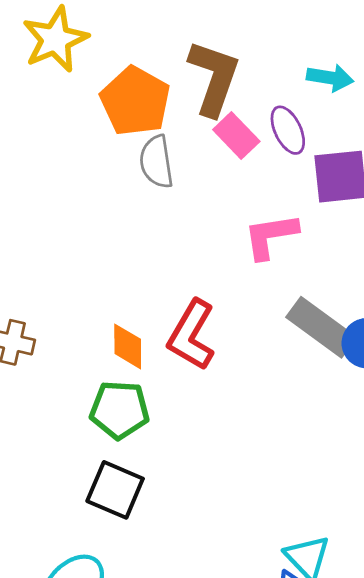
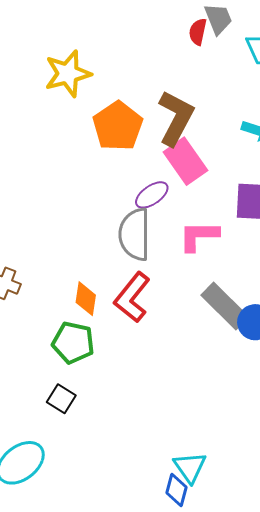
purple ellipse: (288, 130) -> (152, 195), moved, turned 72
pink rectangle: (236, 135) -> (185, 161), size x1.4
gray semicircle: (156, 162) -> (135, 234), moved, size x1.4
black square: (115, 490) -> (61, 399), size x0.7

